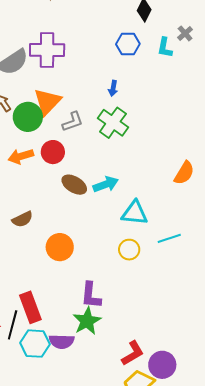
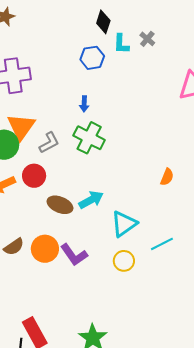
cyan L-shape: (165, 48) -> (121, 44), moved
orange semicircle: (184, 173) -> (167, 177), size x0.7
cyan triangle: (135, 213) -> (124, 224), turned -32
orange circle: (60, 247) -> (45, 249), moved
purple L-shape: (91, 295) -> (74, 255), moved, turned -32

